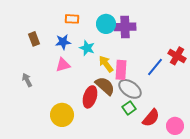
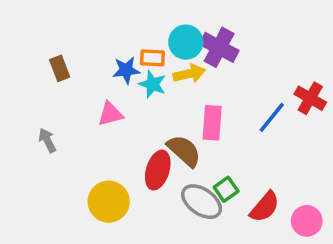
orange rectangle: (72, 19) -> (152, 58), moved
purple cross: (125, 27) -> (219, 47), turned 30
blue star: (63, 42) -> (126, 70), moved
yellow arrow: (106, 64) -> (189, 74), moved, turned 114
gray ellipse: (130, 89) -> (202, 202), moved

